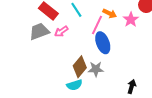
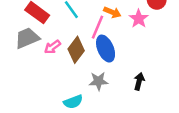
pink arrow: (61, 31) -> (52, 47), moved
brown diamond: (80, 67) -> (76, 50), moved
black arrow: (132, 87) -> (139, 81), moved

